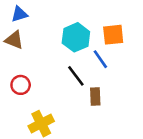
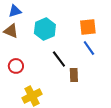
cyan hexagon: (76, 37) -> (45, 29), moved
blue line: (100, 59) -> (89, 48), moved

